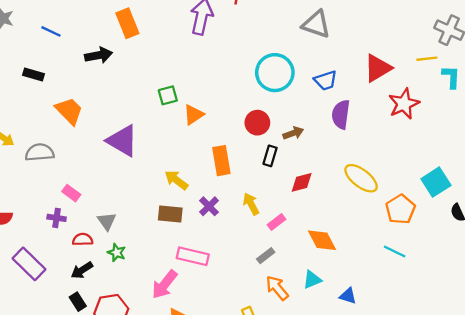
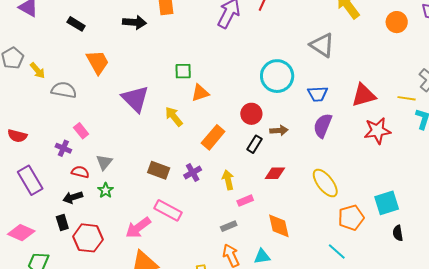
orange rectangle: (221, 161) -> (213, 137), turned 35
yellow arrow: (176, 180) -> (174, 116), moved

